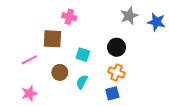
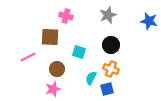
gray star: (129, 16) -> (108, 15), moved
cyan semicircle: (82, 82) -> (91, 78), moved
pink star: (29, 93) -> (53, 89), moved

